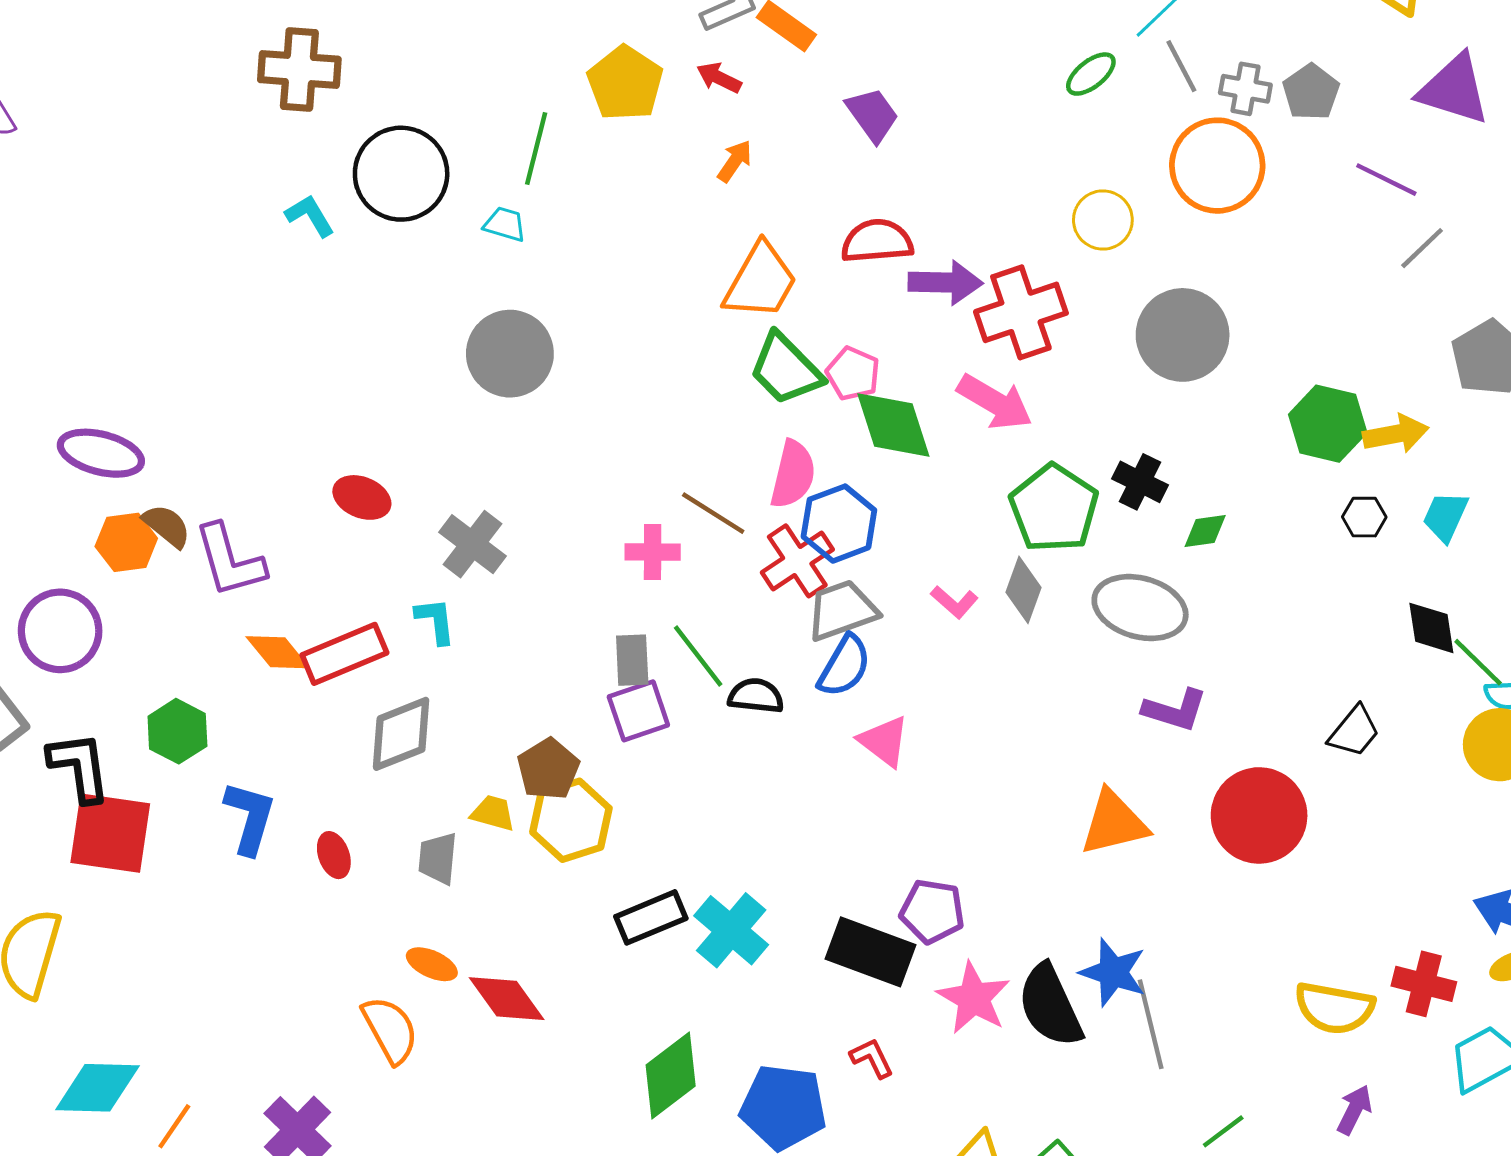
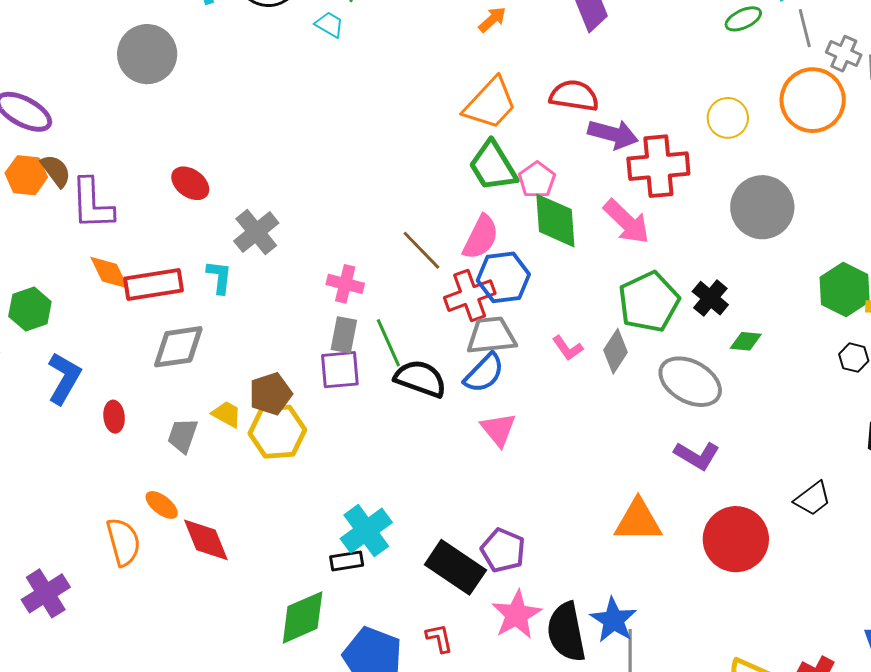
gray circle: (510, 354) -> (147, 54), moved
pink cross: (653, 552) -> (345, 284), moved
black semicircle: (756, 696) -> (420, 379), size x1.4
black rectangle: (651, 917) -> (347, 561), moved, size x0.7

